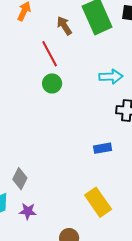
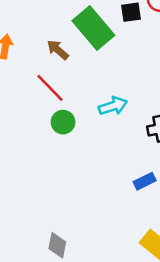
cyan arrow: (111, 77) -> (113, 106), moved

